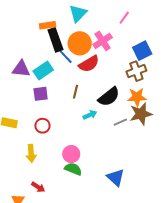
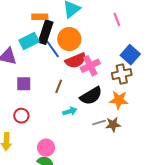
pink line: (124, 18) -> (117, 20), turned -64
black rectangle: (55, 40) -> (46, 32), turned 30
pink cross: (103, 41) -> (90, 66), moved
blue square: (142, 51) -> (130, 55), turned -30
cyan rectangle: (43, 71) -> (29, 41), moved
brown star: (141, 114) -> (113, 125), moved, size x0.7

